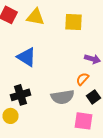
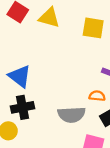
blue triangle: (26, 57) -> (20, 76), moved
orange semicircle: (82, 79) -> (97, 96), turned 48

